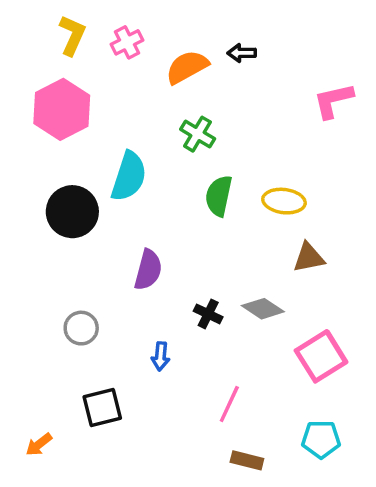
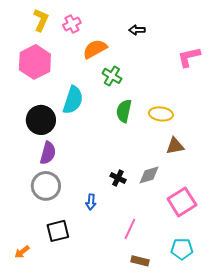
orange semicircle: (187, 67) -> (95, 49), moved
purple semicircle: (148, 270) -> (48, 153), moved
gray diamond: (263, 309) -> (149, 175), turned -50
gray circle: (81, 328) -> (46, 186), size x1.5

